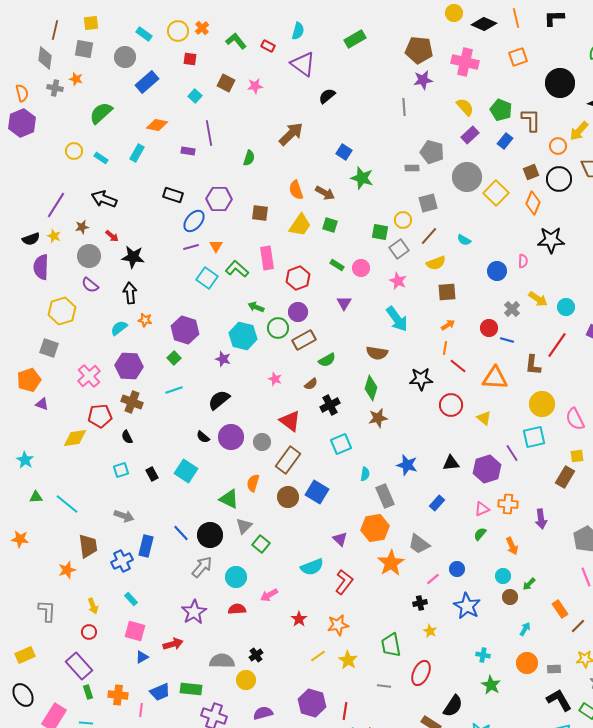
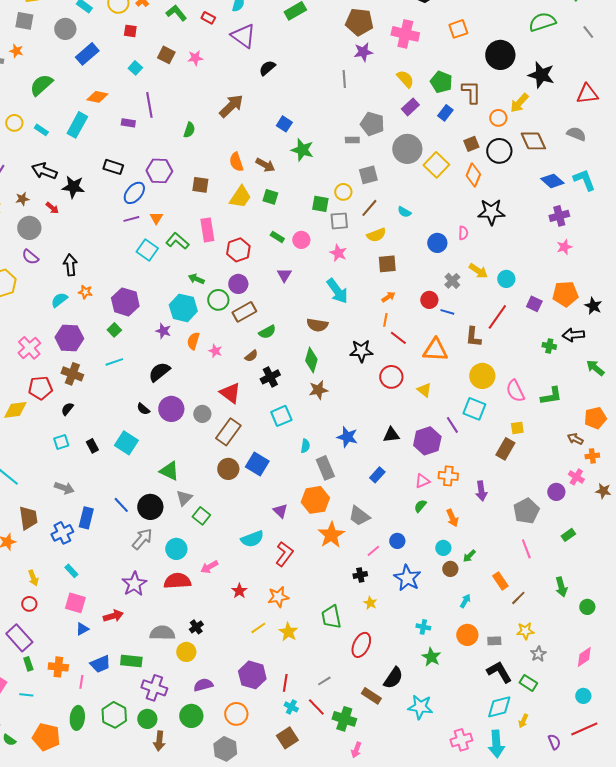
cyan rectangle: (137, 153) -> (77, 125), size x1.4
gray square: (399, 249) -> (339, 221), turned 30
black star: (133, 257) -> (73, 187), moved
black semicircle: (127, 437) -> (67, 409), turned 64
cyan square: (534, 437) -> (474, 409), turned 35
orange semicircle: (253, 483) -> (193, 341), moved
red semicircle: (237, 609) -> (177, 581), size x1.5
gray line: (384, 686) -> (324, 681), moved, turned -40

